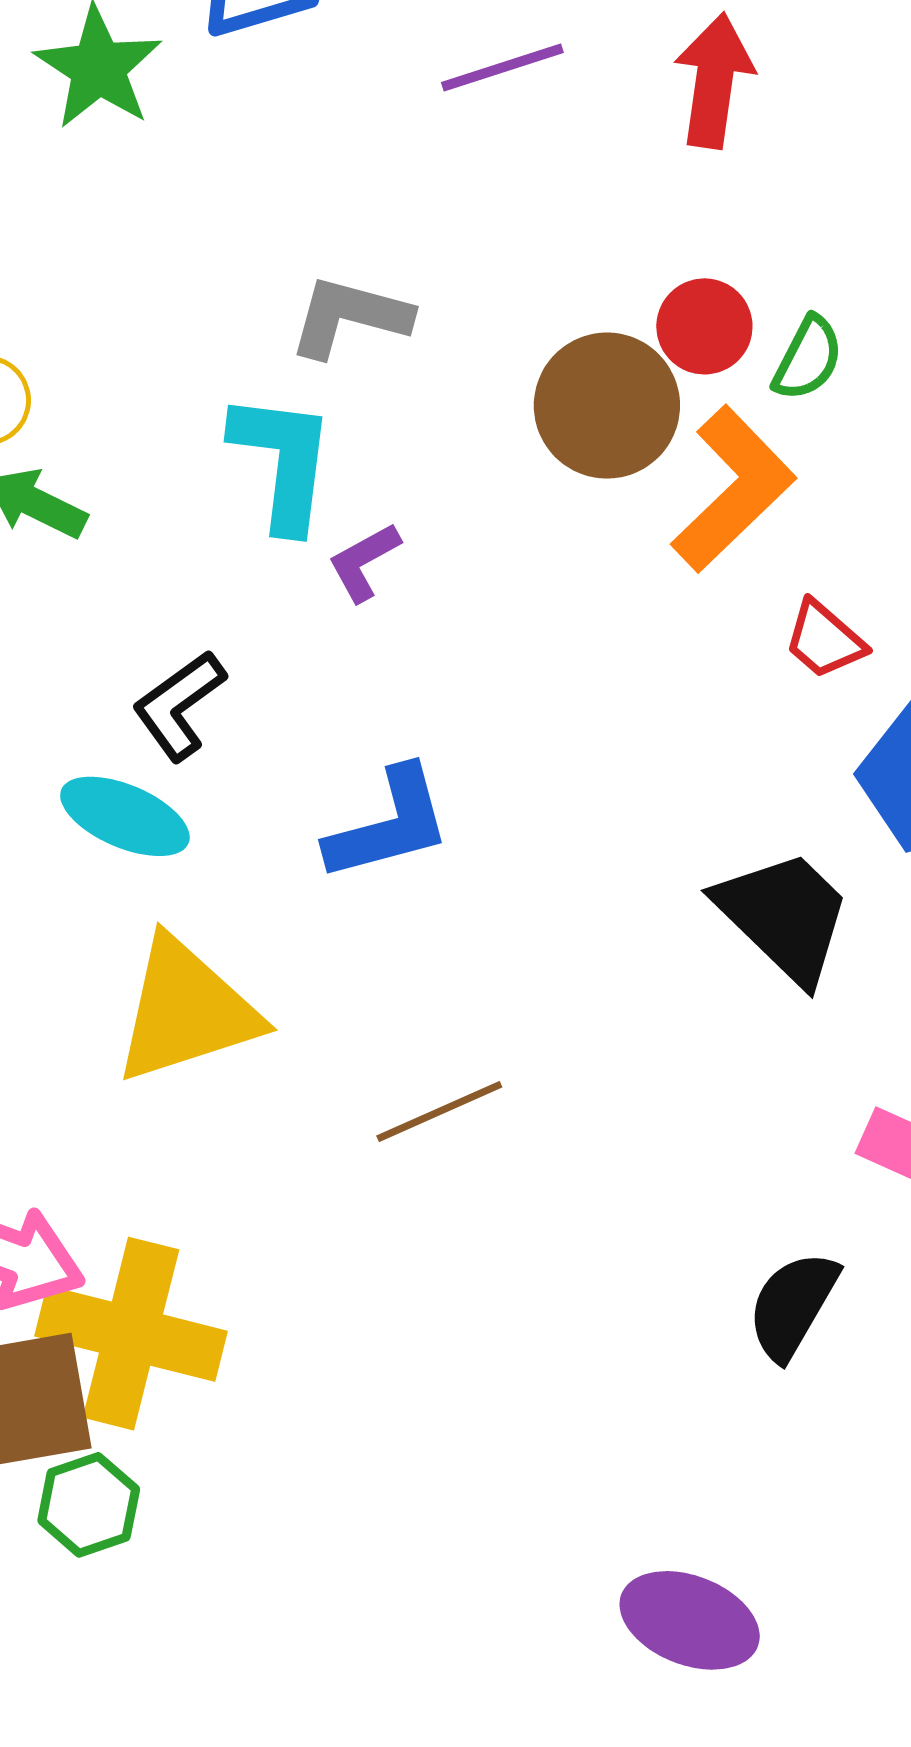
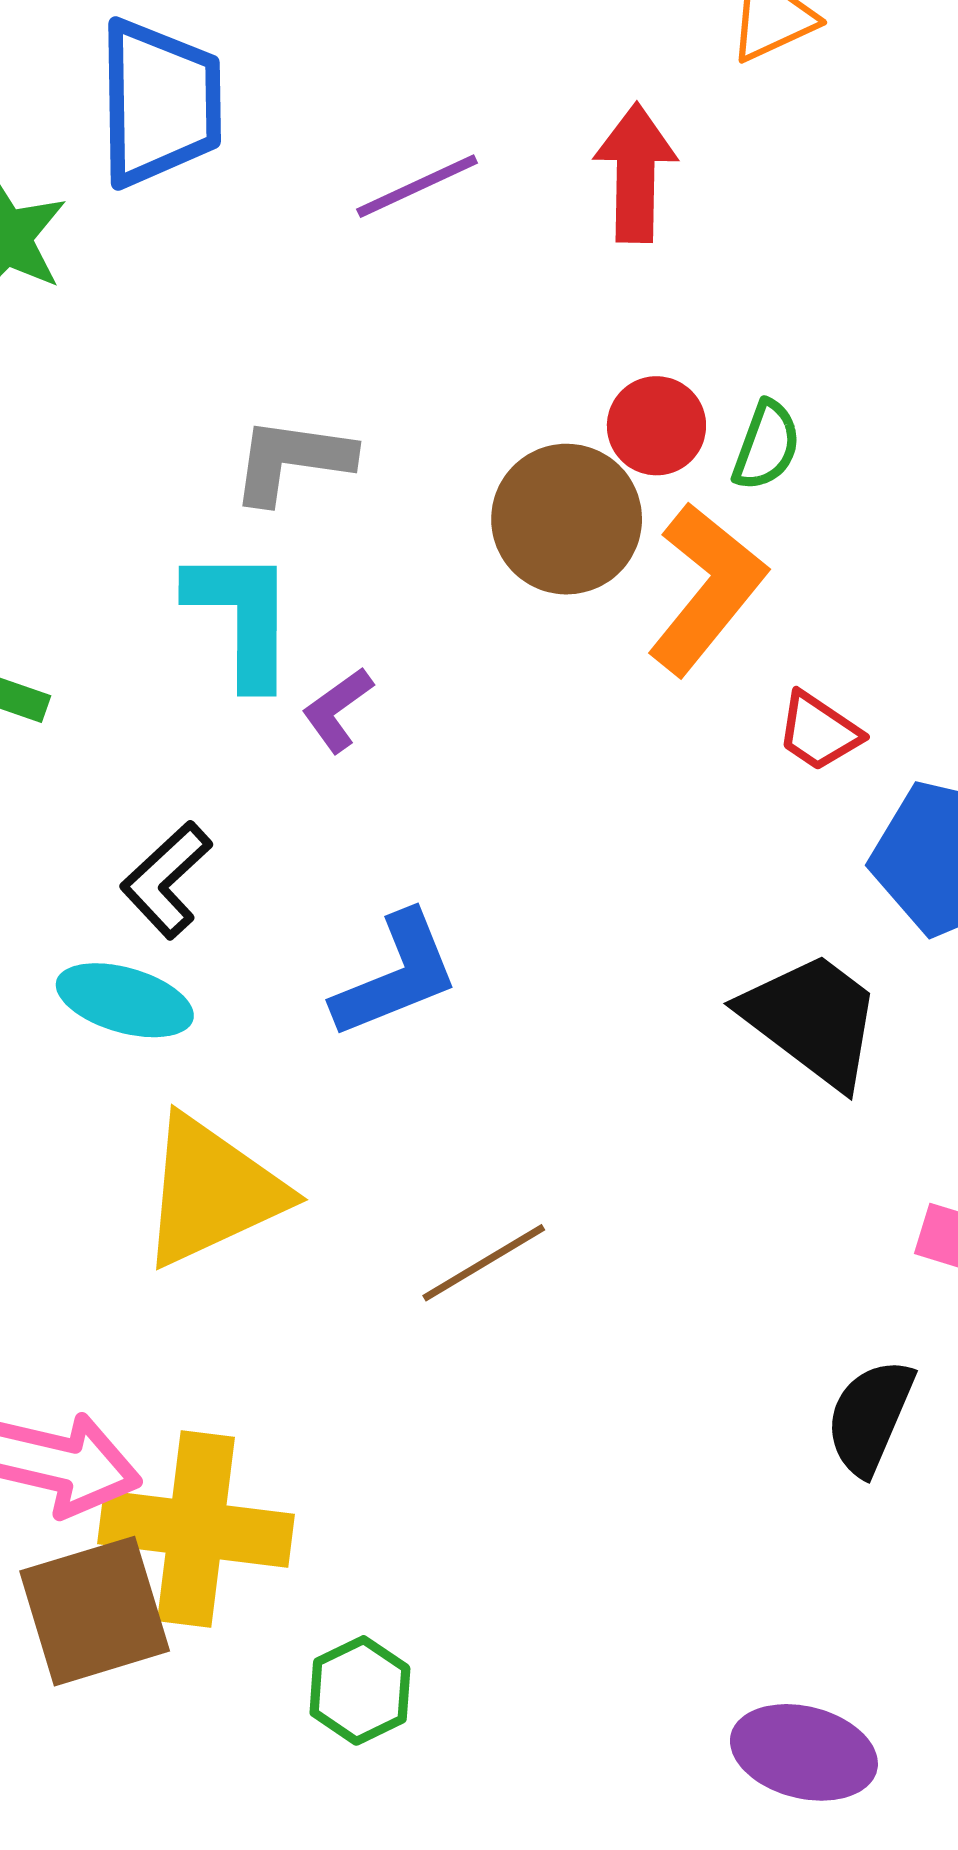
green hexagon: (89, 1505) -> (360, 1690), moved

